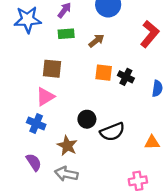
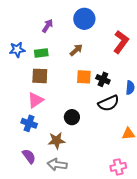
blue star: (28, 20) -> (17, 50), moved, size x0.7
green rectangle: (66, 34) -> (41, 53), moved
black semicircle: (112, 132) -> (109, 103), moved
brown star: (67, 146) -> (57, 141), turned -30

